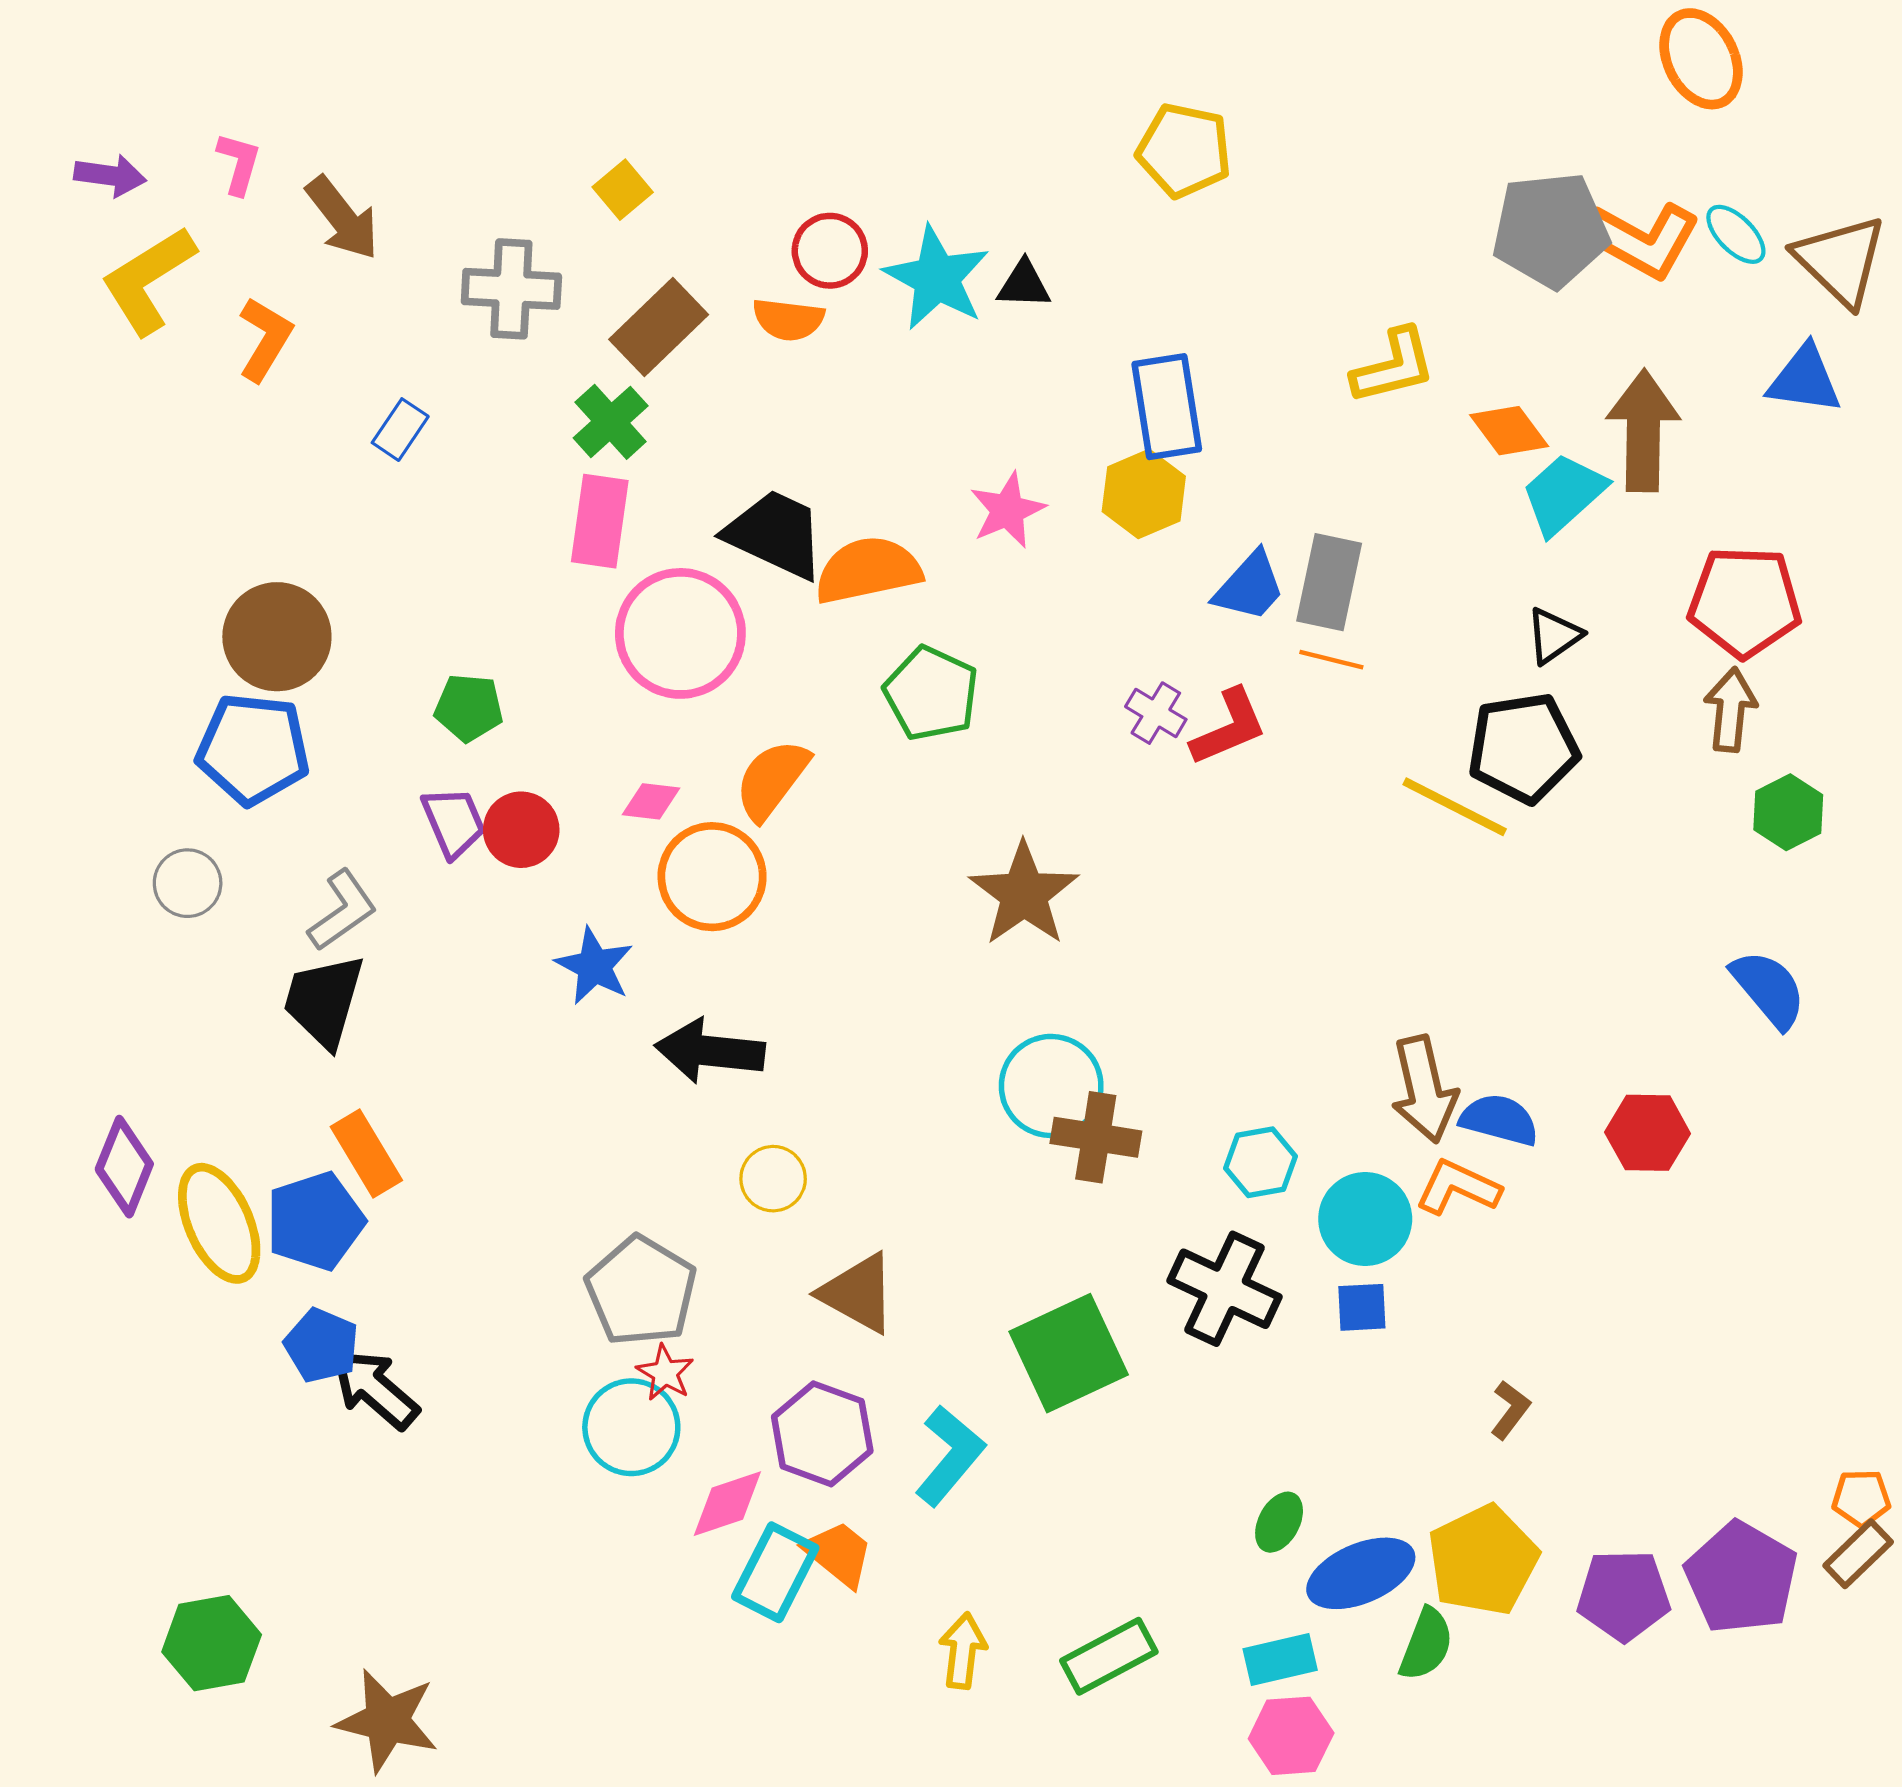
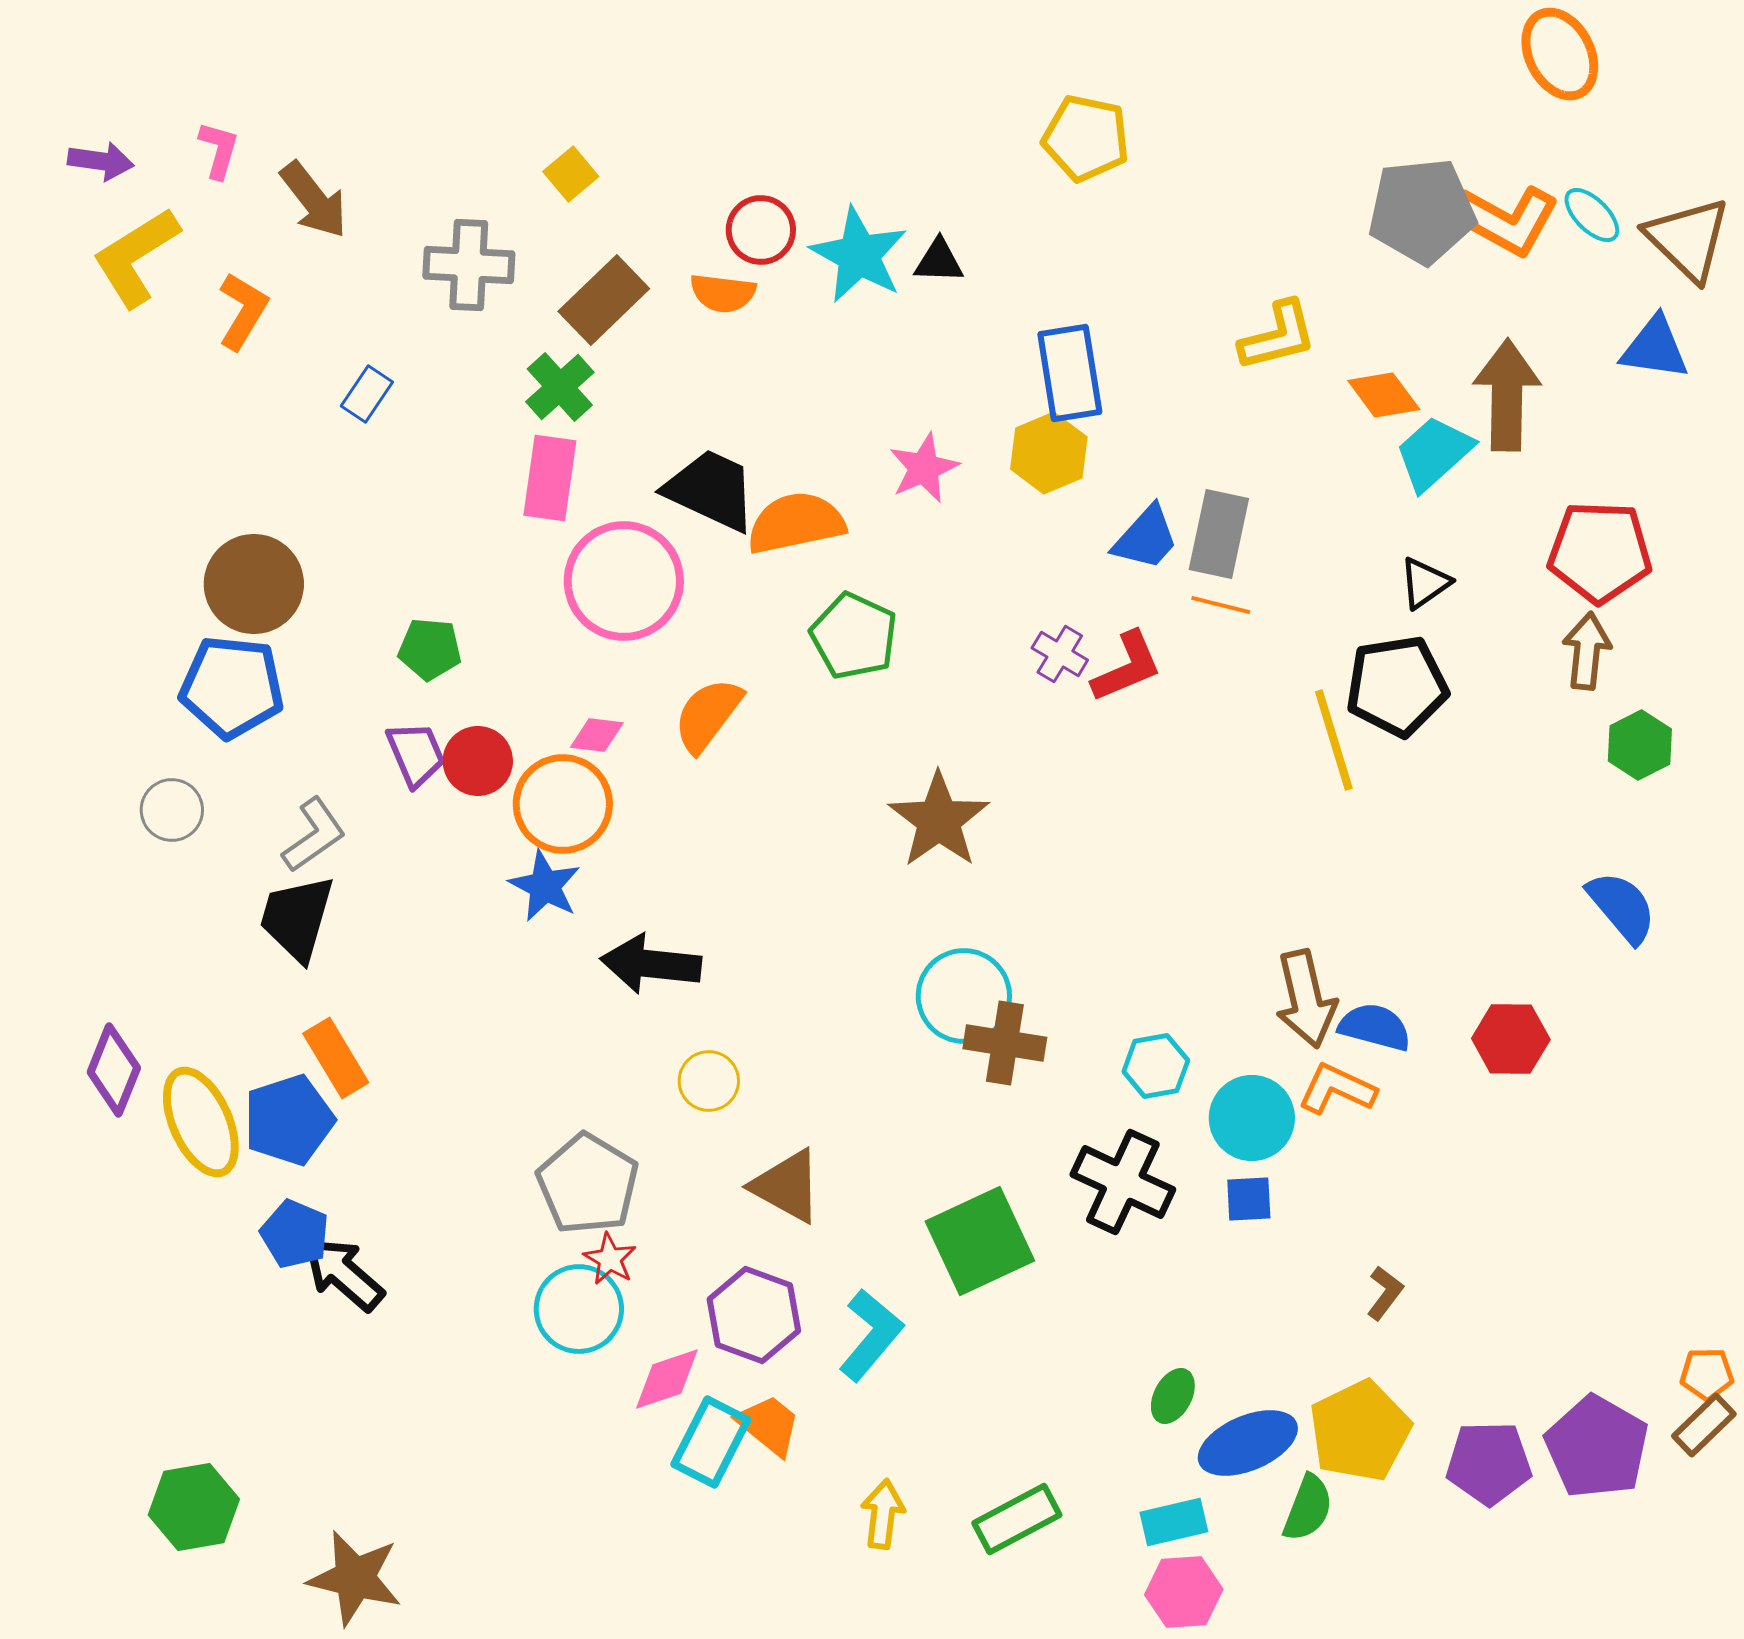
yellow line: (1455, 807) -> (1334, 740), turned 46
orange circle: (712, 877) -> (563, 804), moved

